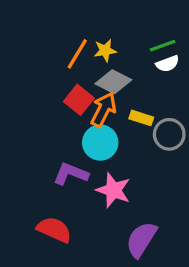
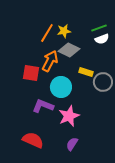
red square: (79, 100) -> (31, 73), moved, turned -30
orange arrow: (104, 110) -> (50, 61), moved
pink star: (113, 190) -> (69, 116), turned 30
purple semicircle: (141, 239) -> (72, 144), moved, size x0.6

